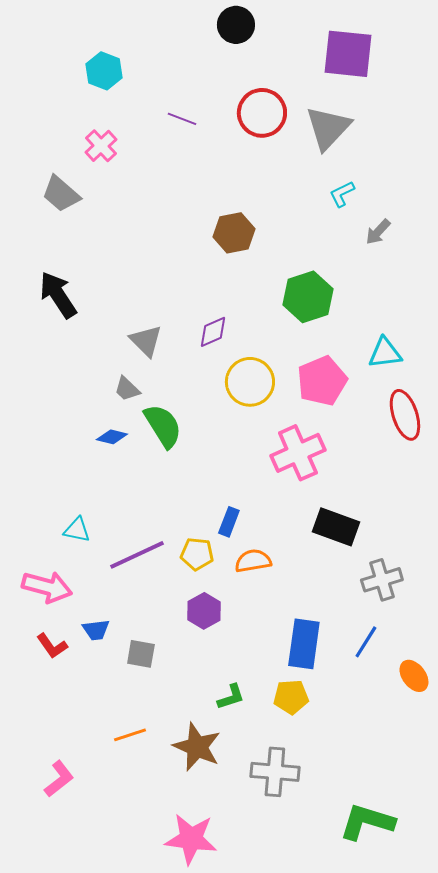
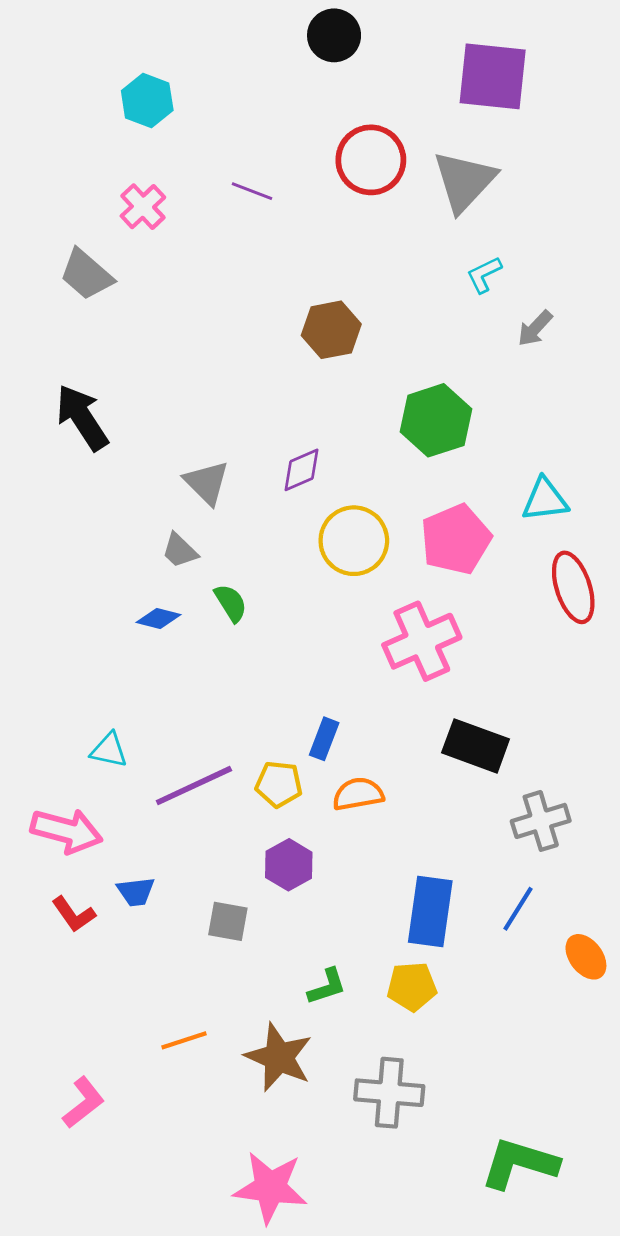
purple line: (182, 119) -> (252, 191), moved
green semicircle: (163, 426) -> (231, 603), size x0.6
gray square: (141, 654) -> (228, 921), moved

